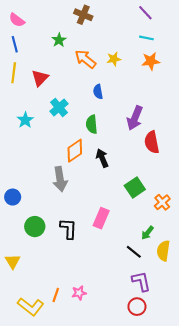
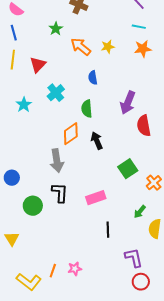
pink rectangle: (101, 218) -> (96, 198), turned 48
black L-shape: (68, 229) -> (60, 193), moved
black line: (134, 252) -> (108, 230), moved, turned 49
red circle: (137, 307) -> (141, 282), moved

